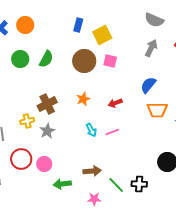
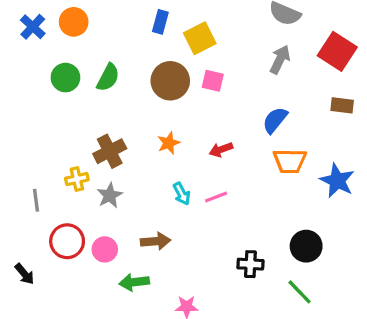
brown arrow: (92, 171) -> (156, 241), moved
black cross: (139, 184) -> (250, 264), moved
green line: (116, 185) -> (300, 292), moved

